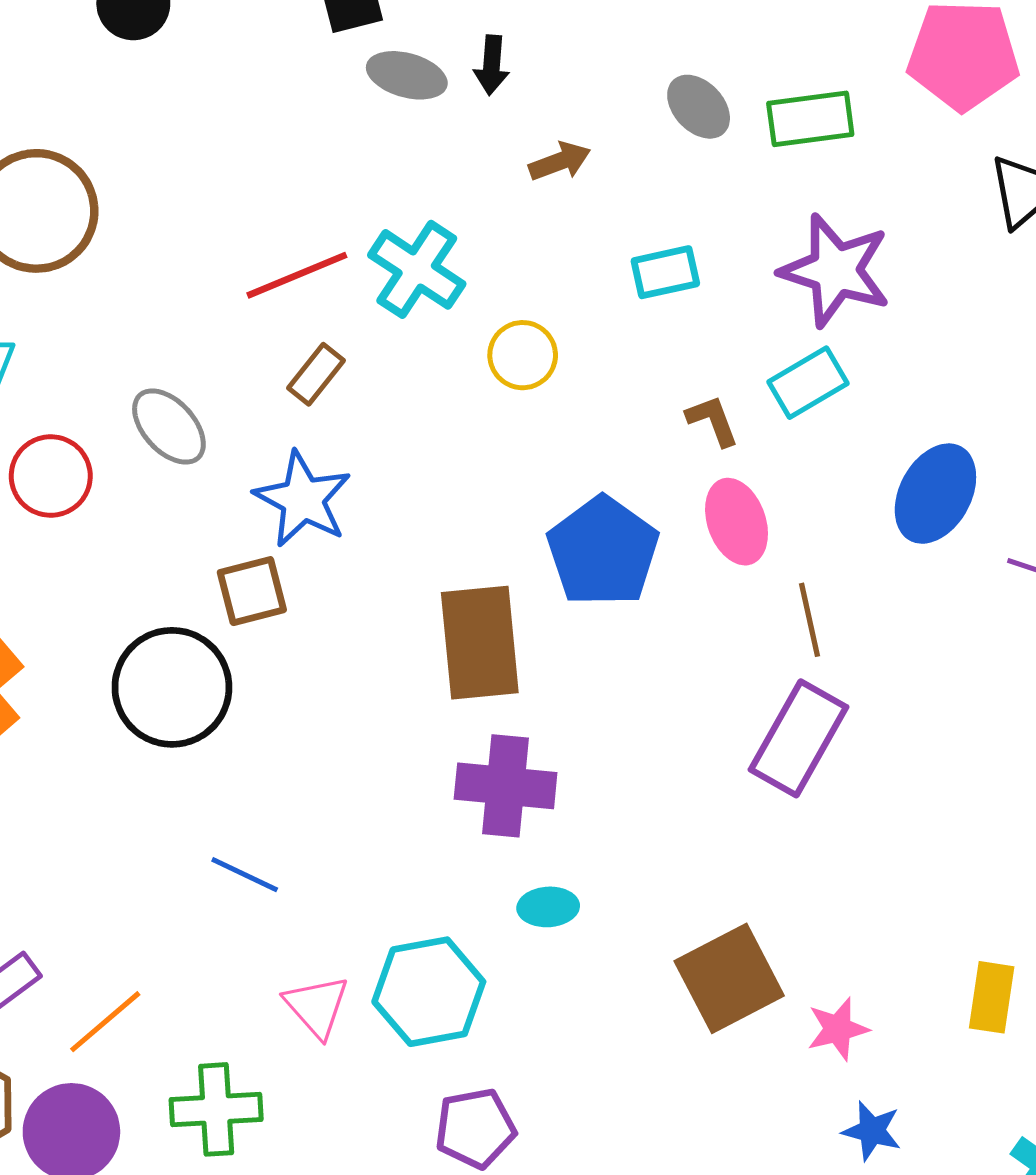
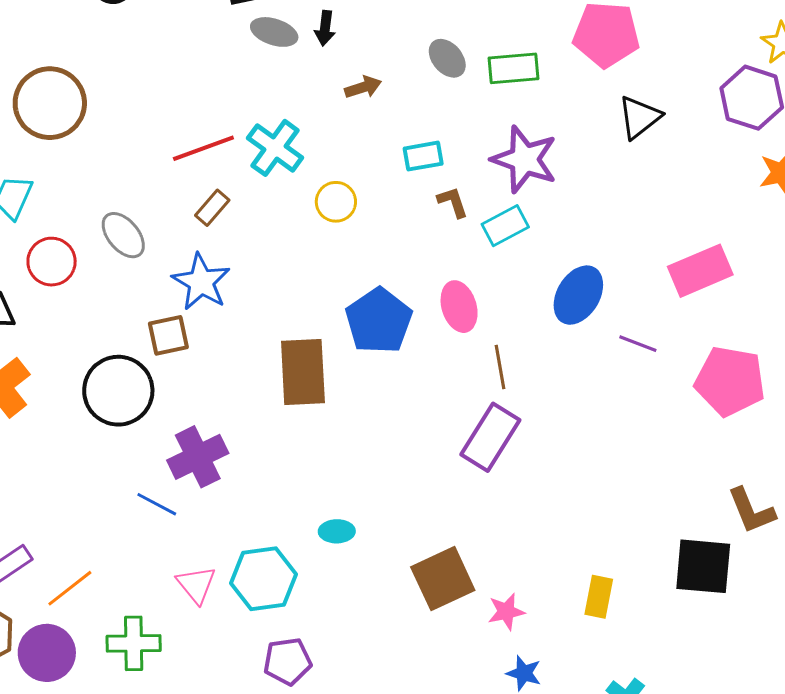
brown L-shape: (713, 421) -> (453, 202), moved
purple cross: (506, 786) -> (198, 457), moved, turned -34

